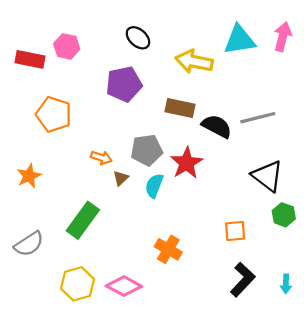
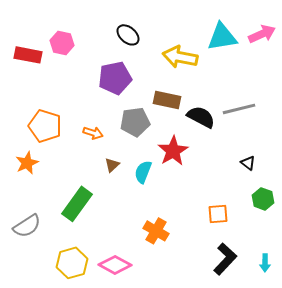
pink arrow: (283, 37) -> (262, 34), turned 52
orange pentagon: (54, 114) -> (45, 126), moved
gray pentagon: (147, 150) -> (135, 122), moved
orange arrow: (101, 158) -> (93, 133), moved
black triangle: (268, 176) -> (248, 163), size x0.5

